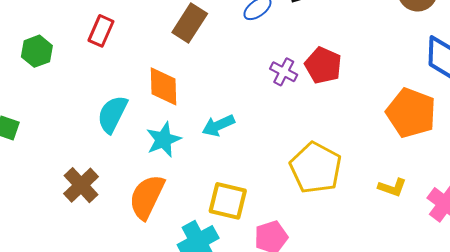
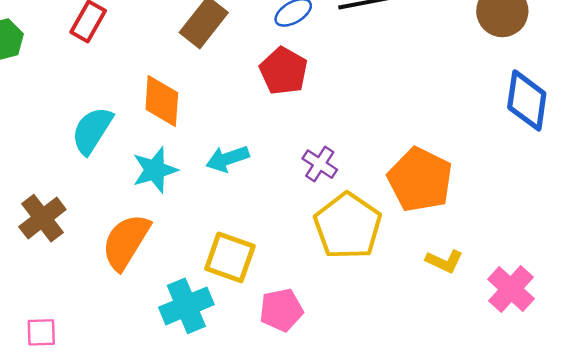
red pentagon: (323, 65) -> (284, 71), moved
purple cross: (284, 72) -> (320, 164), moved
orange pentagon: (411, 113) -> (420, 180), moved

